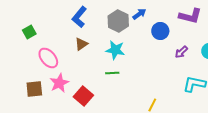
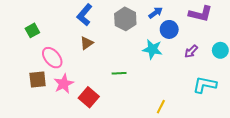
blue arrow: (139, 14) -> (156, 13), moved
cyan star: (115, 50) -> (152, 49), moved
brown square: (34, 89) -> (38, 80), moved

